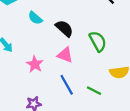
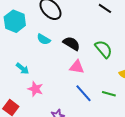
pink star: (35, 64) -> (35, 89), moved

